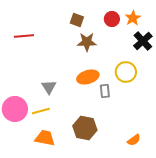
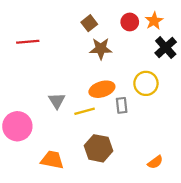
brown square: (77, 20) -> (89, 23), turned 32
yellow line: (41, 111) -> (85, 111), moved

